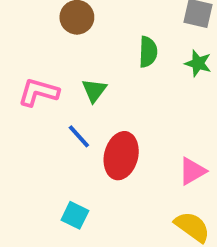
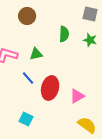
green triangle: (94, 90) -> (36, 54), turned 40
pink triangle: (192, 171) -> (77, 96), moved

